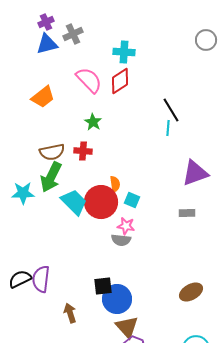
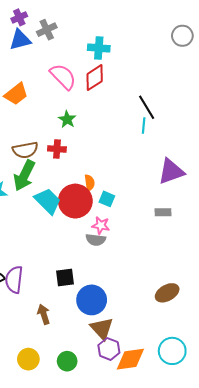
black square: (103, 286) -> (65, 278), moved

